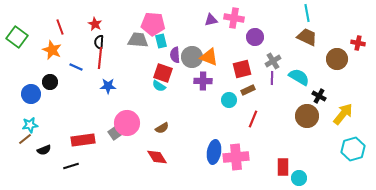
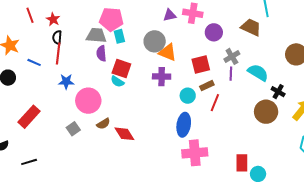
red line: (60, 27) -> (30, 15), moved
brown trapezoid: (307, 37) -> (251, 27), moved
purple semicircle: (175, 55) -> (101, 53), moved
gray circle: (192, 57) -> (155, 41), moved
red line: (253, 119) -> (215, 103), moved
pink circle: (127, 123) -> (88, 101), moved
brown semicircle: (162, 128) -> (103, 124), moved
red rectangle: (83, 140) -> (29, 117), moved, turned -40
blue ellipse: (214, 152) -> (184, 125), moved
red diamond: (157, 157) -> (124, 134), moved

